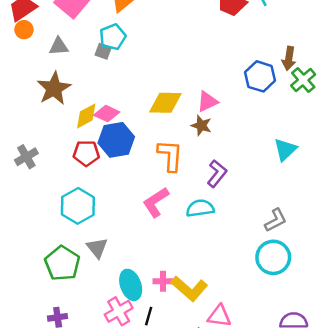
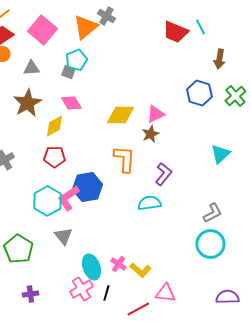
brown arrow: (289, 58) -> (219, 59), moved
pink diamond: (107, 114) -> (71, 103), moved, turned 35
brown star: (201, 126) -> (150, 134), turned 30
blue hexagon: (116, 140) -> (87, 187), moved
pink L-shape: (156, 202) -> (68, 198), moved
green pentagon: (62, 263) -> (18, 249), moved
pink cross: (163, 281) -> (118, 264), turned 35
yellow L-shape: (189, 289) -> (140, 270), size x0.7

